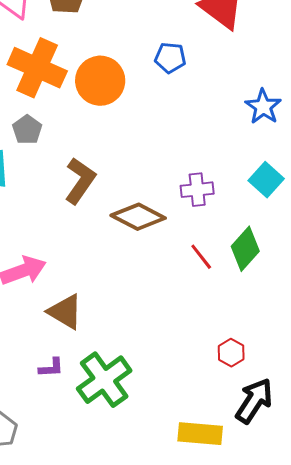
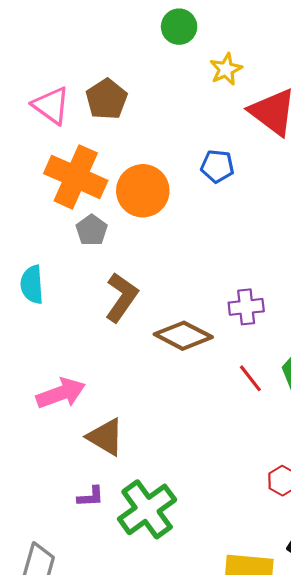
gray pentagon: (27, 130) -> (92, 230), moved

